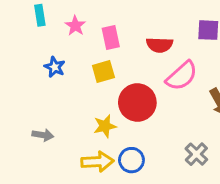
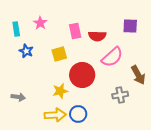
cyan rectangle: (40, 15) -> (16, 29), moved
pink rectangle: (111, 37) -> (75, 31), moved
gray cross: (196, 154) -> (120, 95), moved, turned 35

